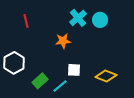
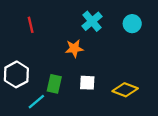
cyan circle: (100, 20) -> (132, 24), moved
green rectangle: (40, 81) -> (54, 84), moved, turned -35
cyan line: (60, 86) -> (36, 102), moved

